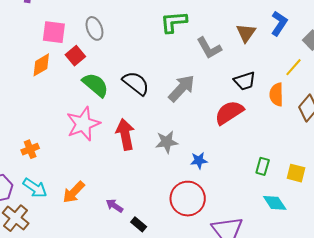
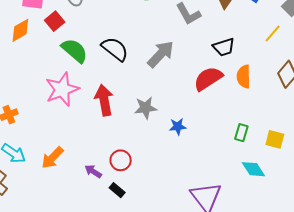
orange semicircle: (276, 94) -> (244, 77), moved
red circle: (188, 199) -> (121, 160), moved, size x0.6

